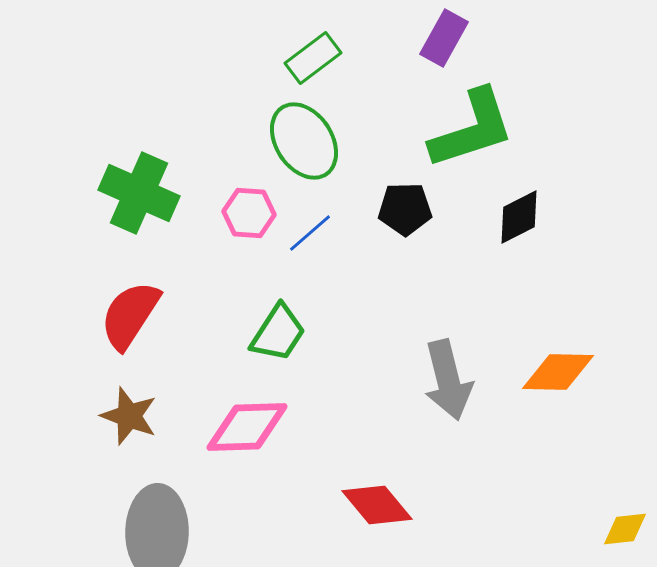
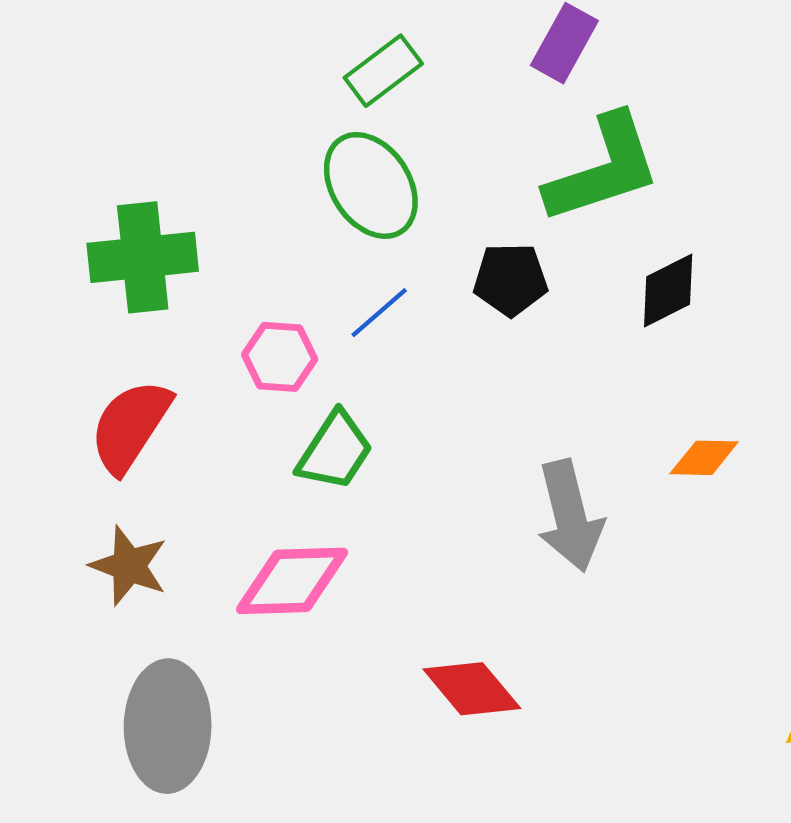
green cross: (139, 193) -> (143, 257), turned -30
pink hexagon: (249, 213) -> (280, 357), moved
orange diamond: (558, 372) -> (704, 458), moved, size x0.7

